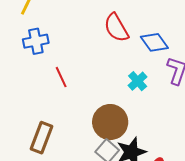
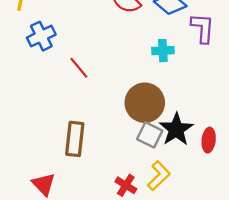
cyan cross: (138, 81) -> (163, 51), turned -36

